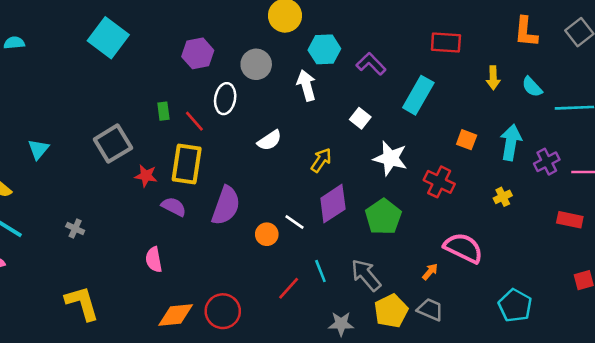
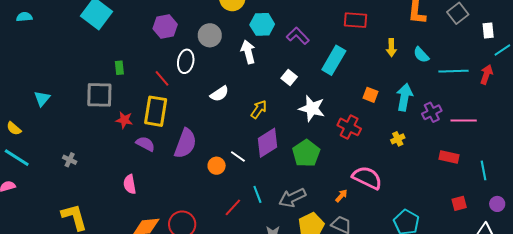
green rectangle: (163, 111) -> (119, 68), moved
gray square: (113, 144) -> (99, 95), turned 32
gray arrow: (366, 275) -> (292, 198), turned -76

